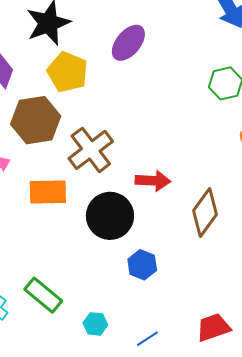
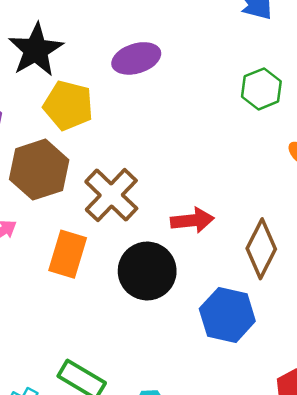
purple ellipse: (128, 43) -> (136, 58), turned 42
orange rectangle: (48, 192) -> (68, 254), turned -63
blue hexagon: (142, 265) -> (227, 315), moved, size x1.5

